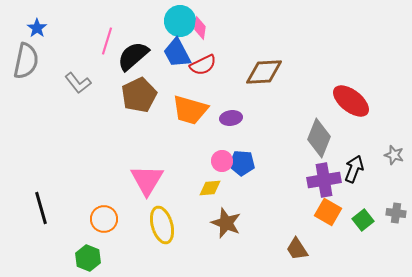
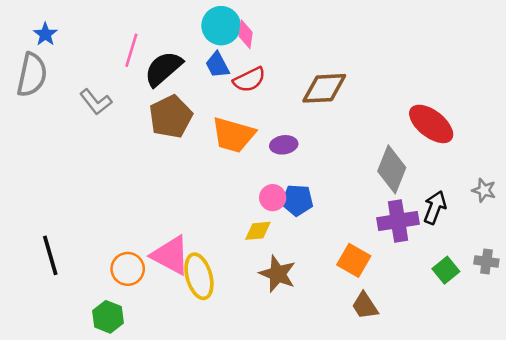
blue trapezoid: (177, 53) -> (217, 65), size x0.7
pink triangle: (147, 180) -> (171, 255), moved, turned -33
orange square: (328, 212) -> (354, 260), moved

